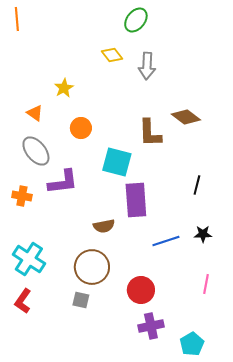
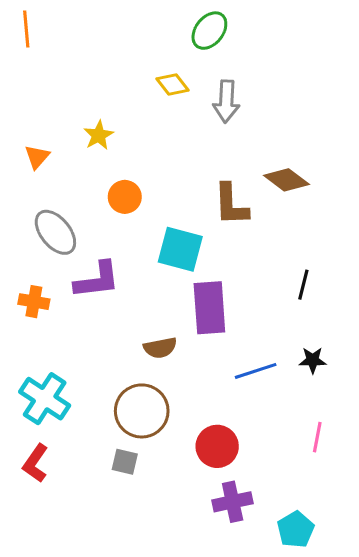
orange triangle: (35, 113) -> (37, 157), moved, turned 36

